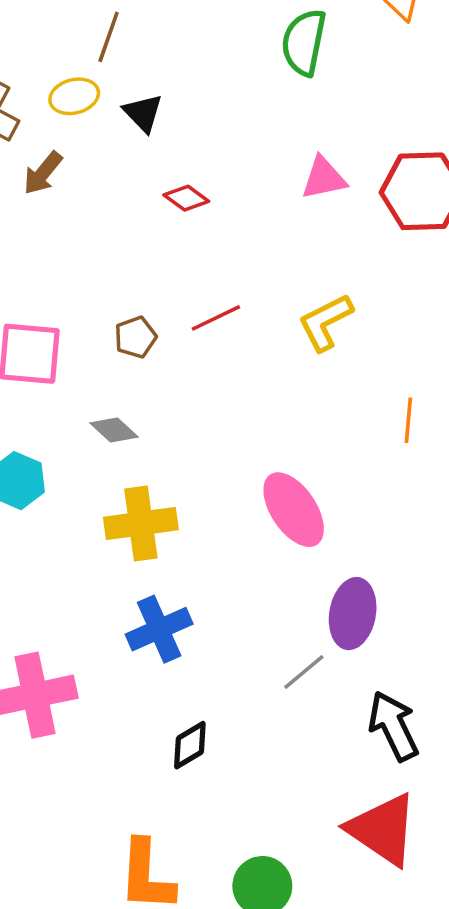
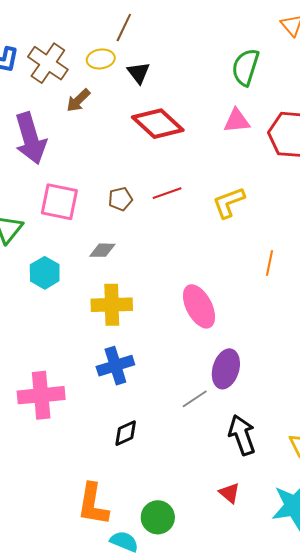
green semicircle: (304, 42) -> (245, 67), moved
red diamond: (186, 198) -> (158, 124), size x2.0
gray diamond: (114, 430) -> (102, 250), turned -48
red triangle: (383, 829) -> (229, 493), size x0.5

